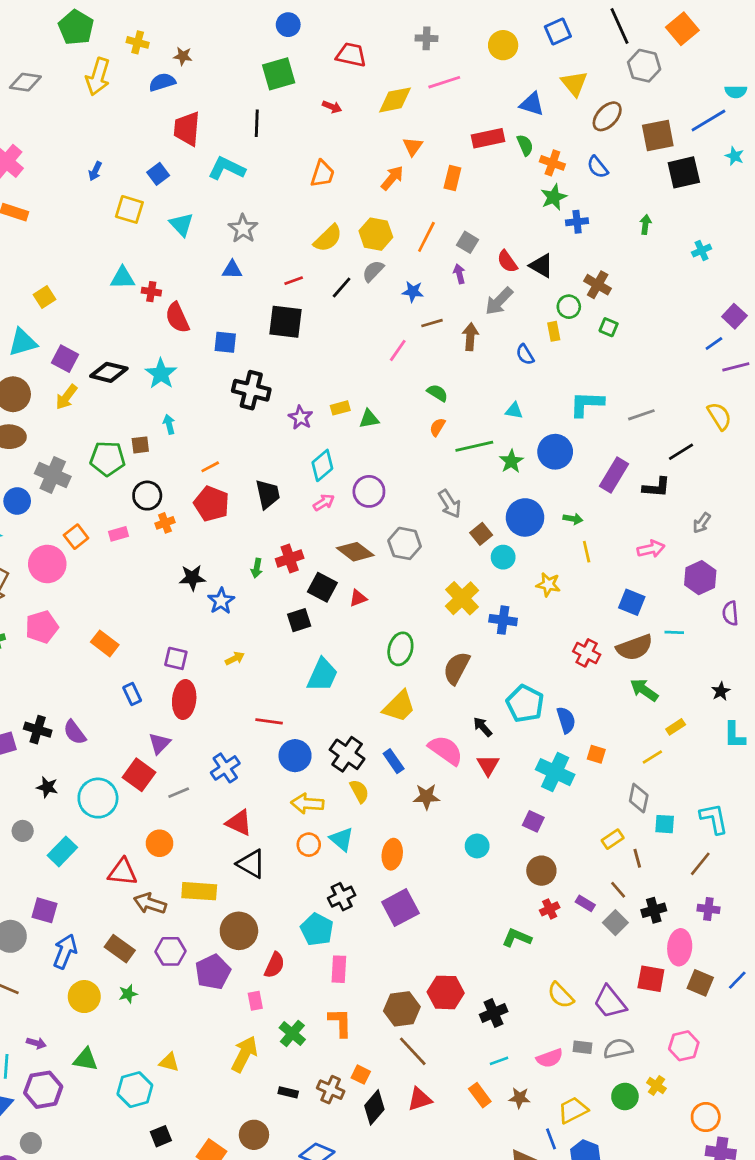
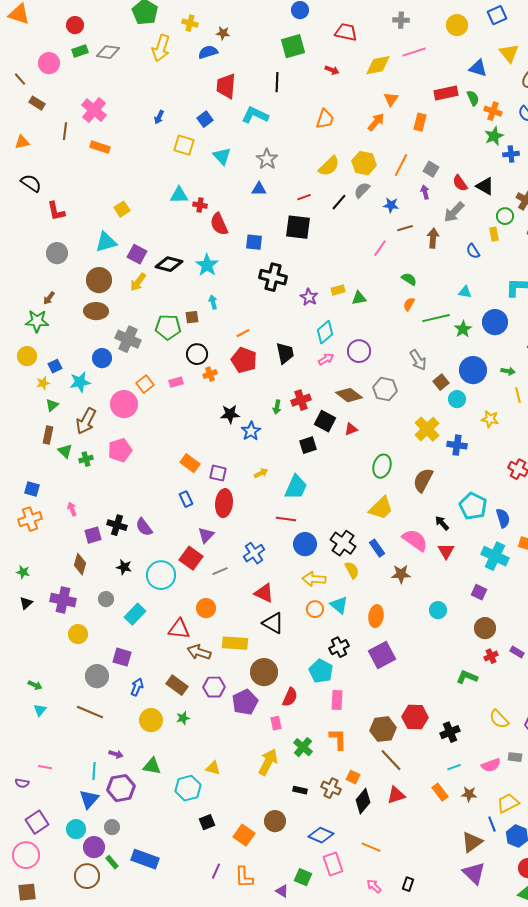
orange rectangle: (105, 643) -> (190, 463), moved
cyan trapezoid: (322, 675) -> (296, 487), moved
blue arrow: (65, 951) -> (137, 687), size x0.7

